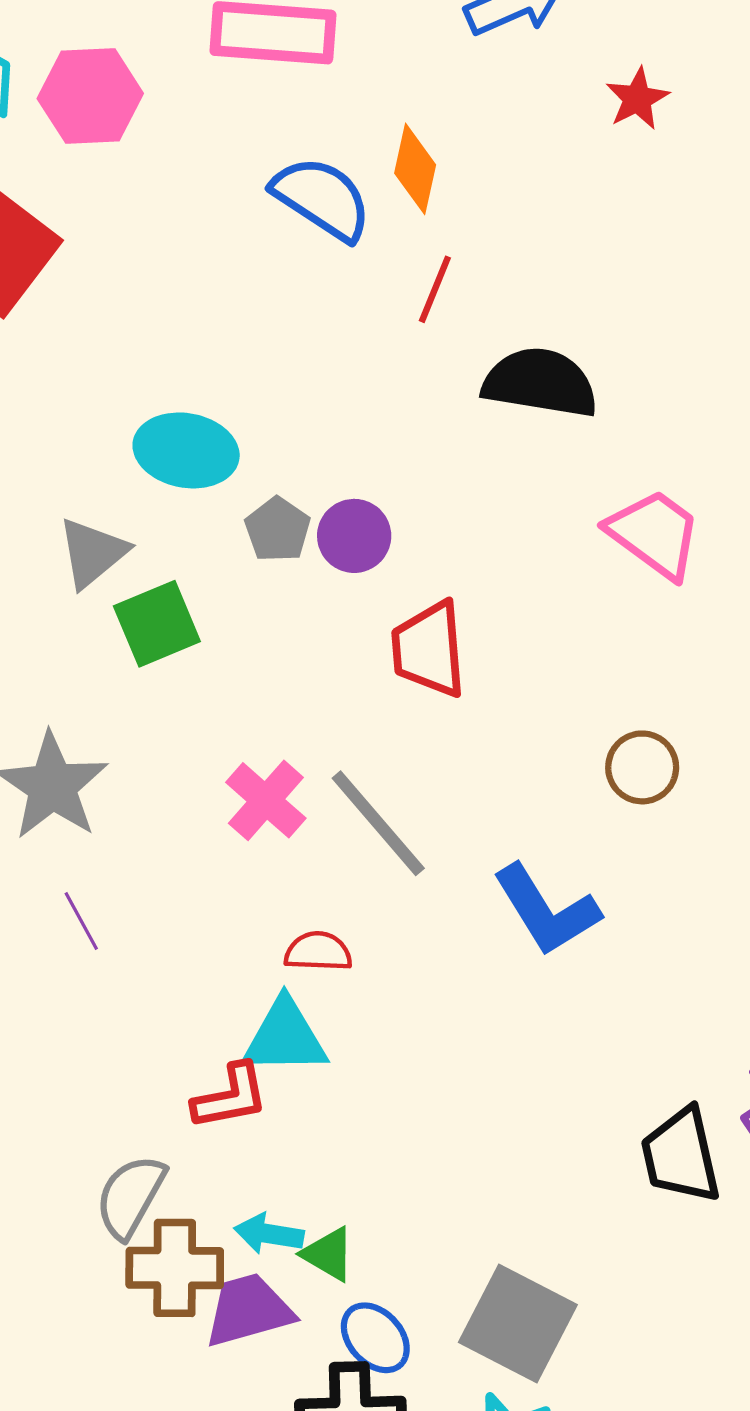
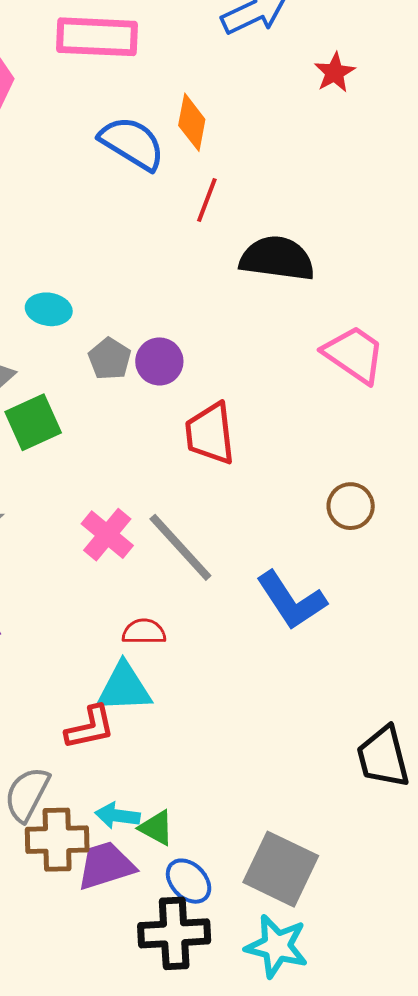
cyan ellipse: (186, 450) -> (49, 309), size x0.7

